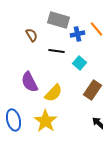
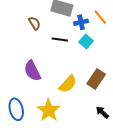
cyan square: (80, 63) -> (86, 41), moved
yellow semicircle: (54, 93) -> (68, 84), moved

